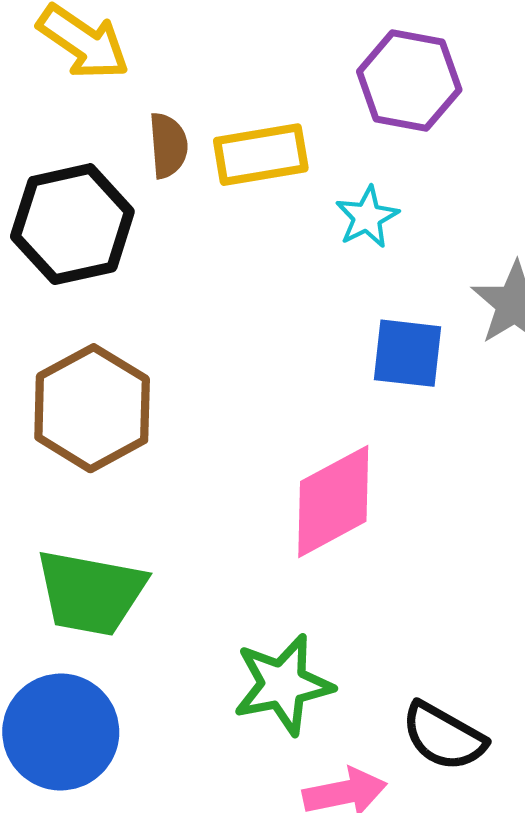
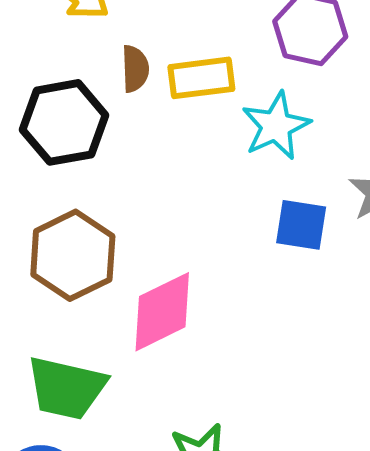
cyan star: (367, 217) -> (276, 126), size x1.5
pink diamond: (333, 501) -> (162, 312), moved

